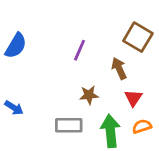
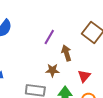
brown arrow: (119, 68) -> (66, 53), moved

